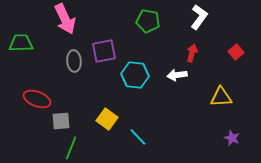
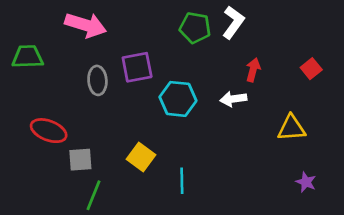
white L-shape: (199, 17) -> (233, 22), moved
pink arrow: (65, 19) -> (86, 25), turned -48
cyan line: (138, 137) -> (182, 181), turned 42

